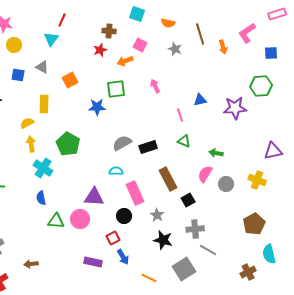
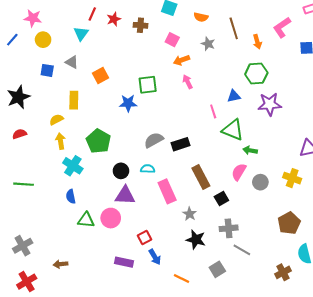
red star: (100, 50) -> (114, 19), moved
orange arrow: (125, 61) -> (181, 60), moved
green hexagon: (261, 86) -> (256, 73), moved
green triangle: (184, 141) -> (233, 130), moved, size x1.6
black circle: (124, 216) -> (121, 171), moved
gray square: (184, 269) -> (217, 269), size x0.7

